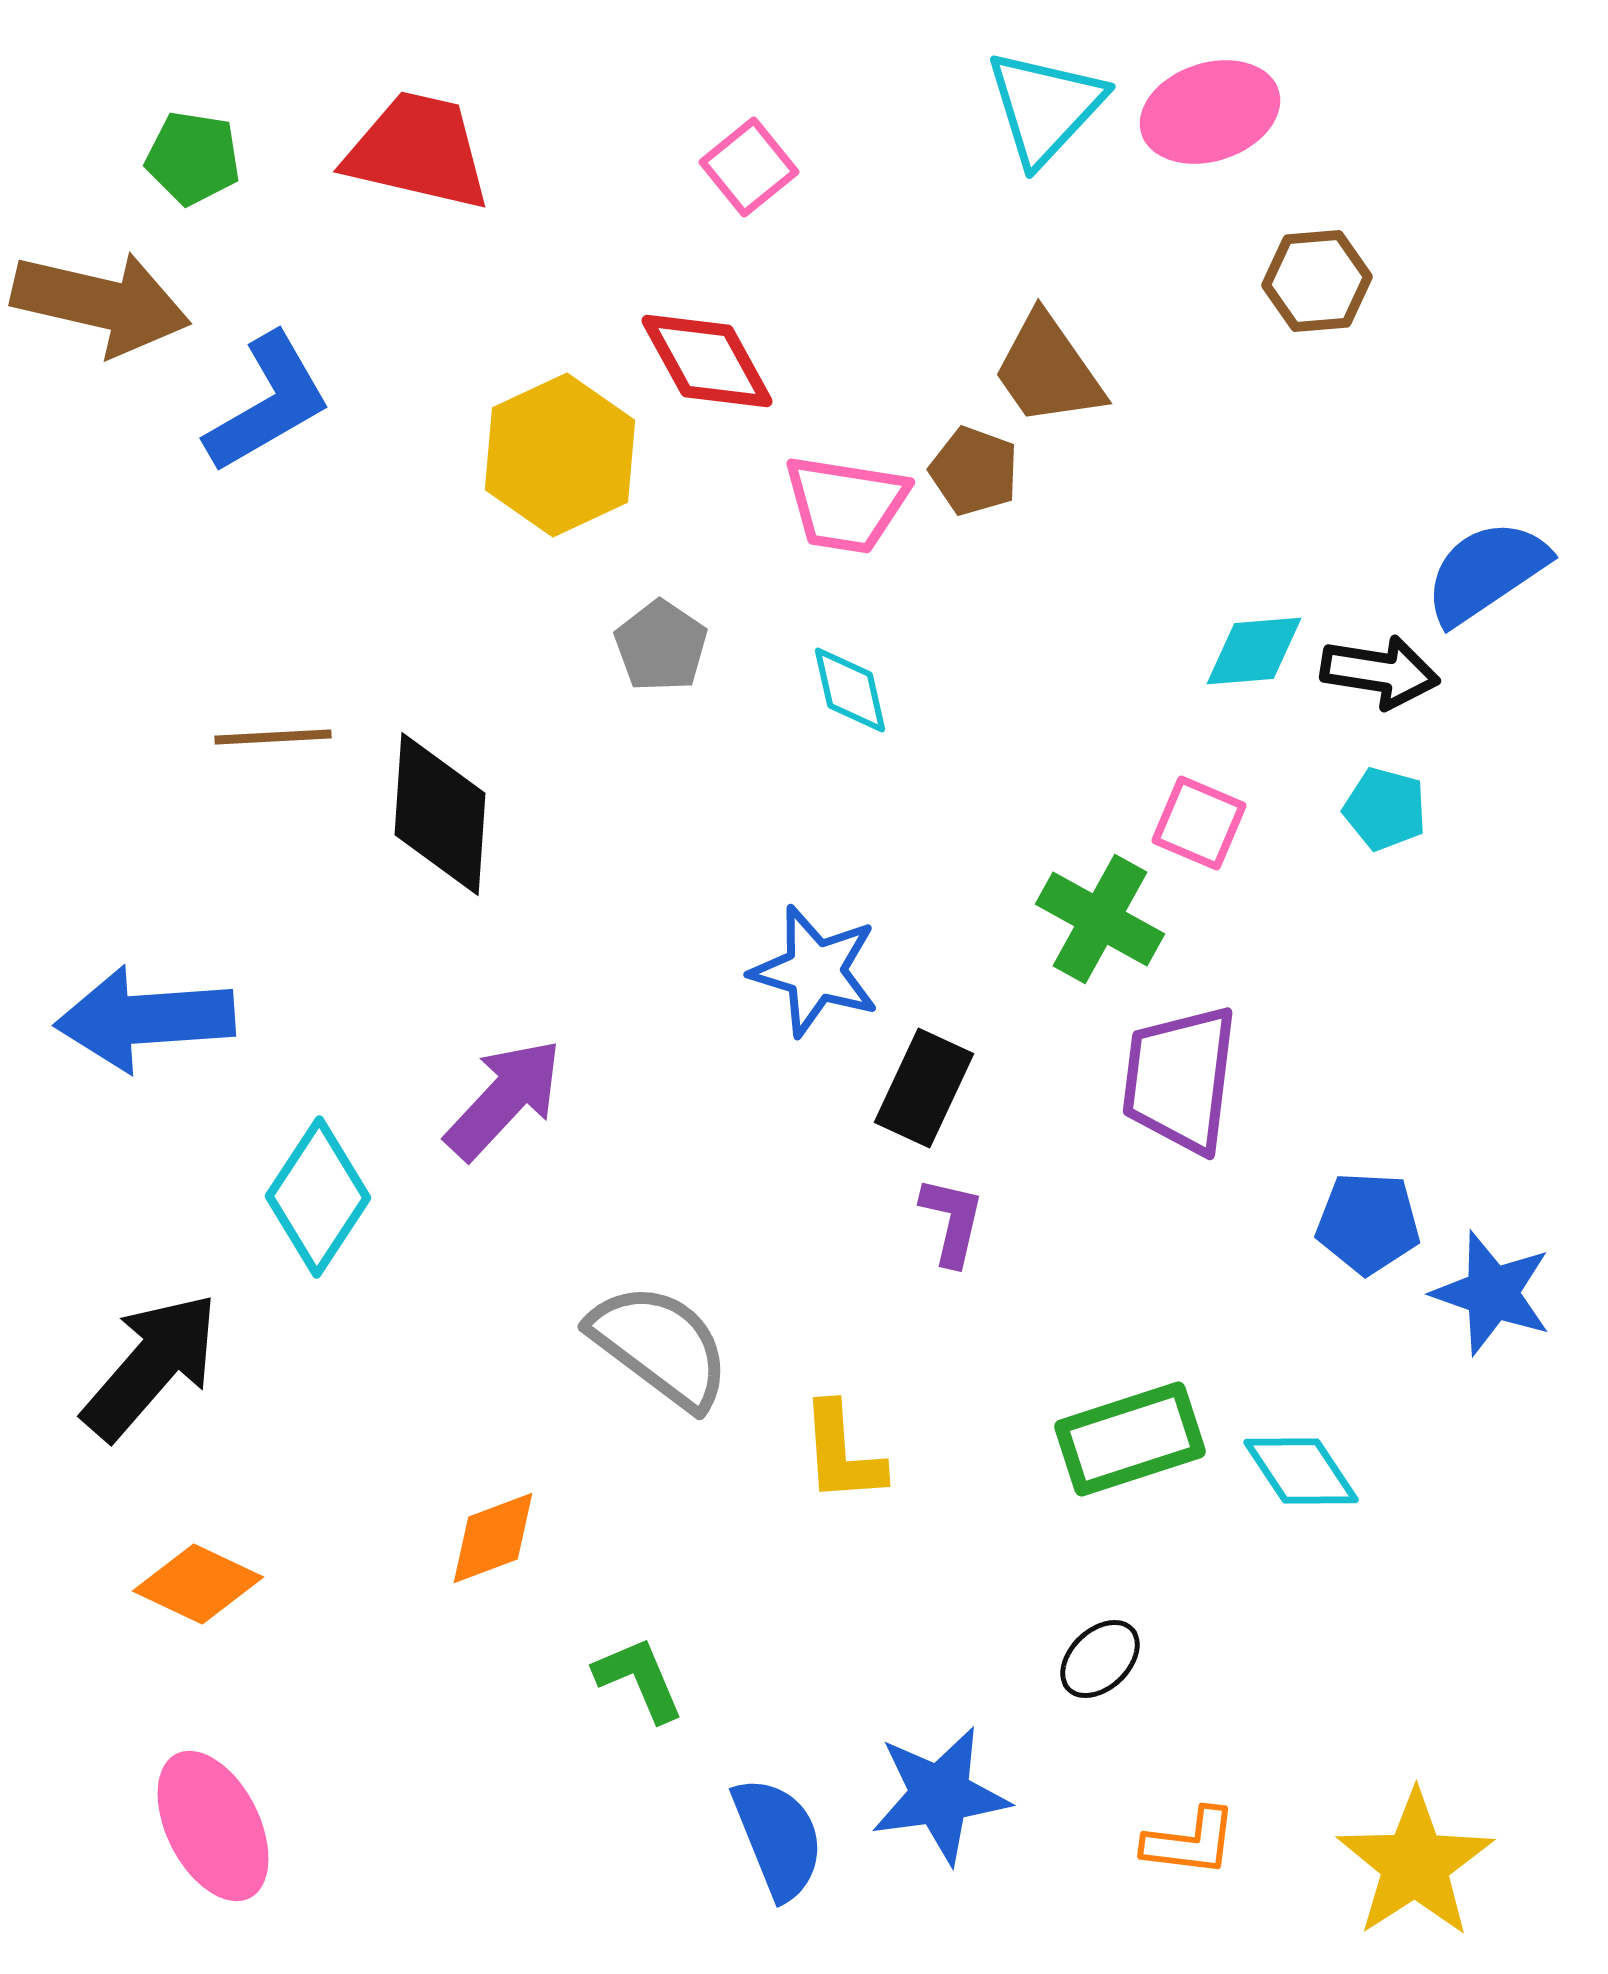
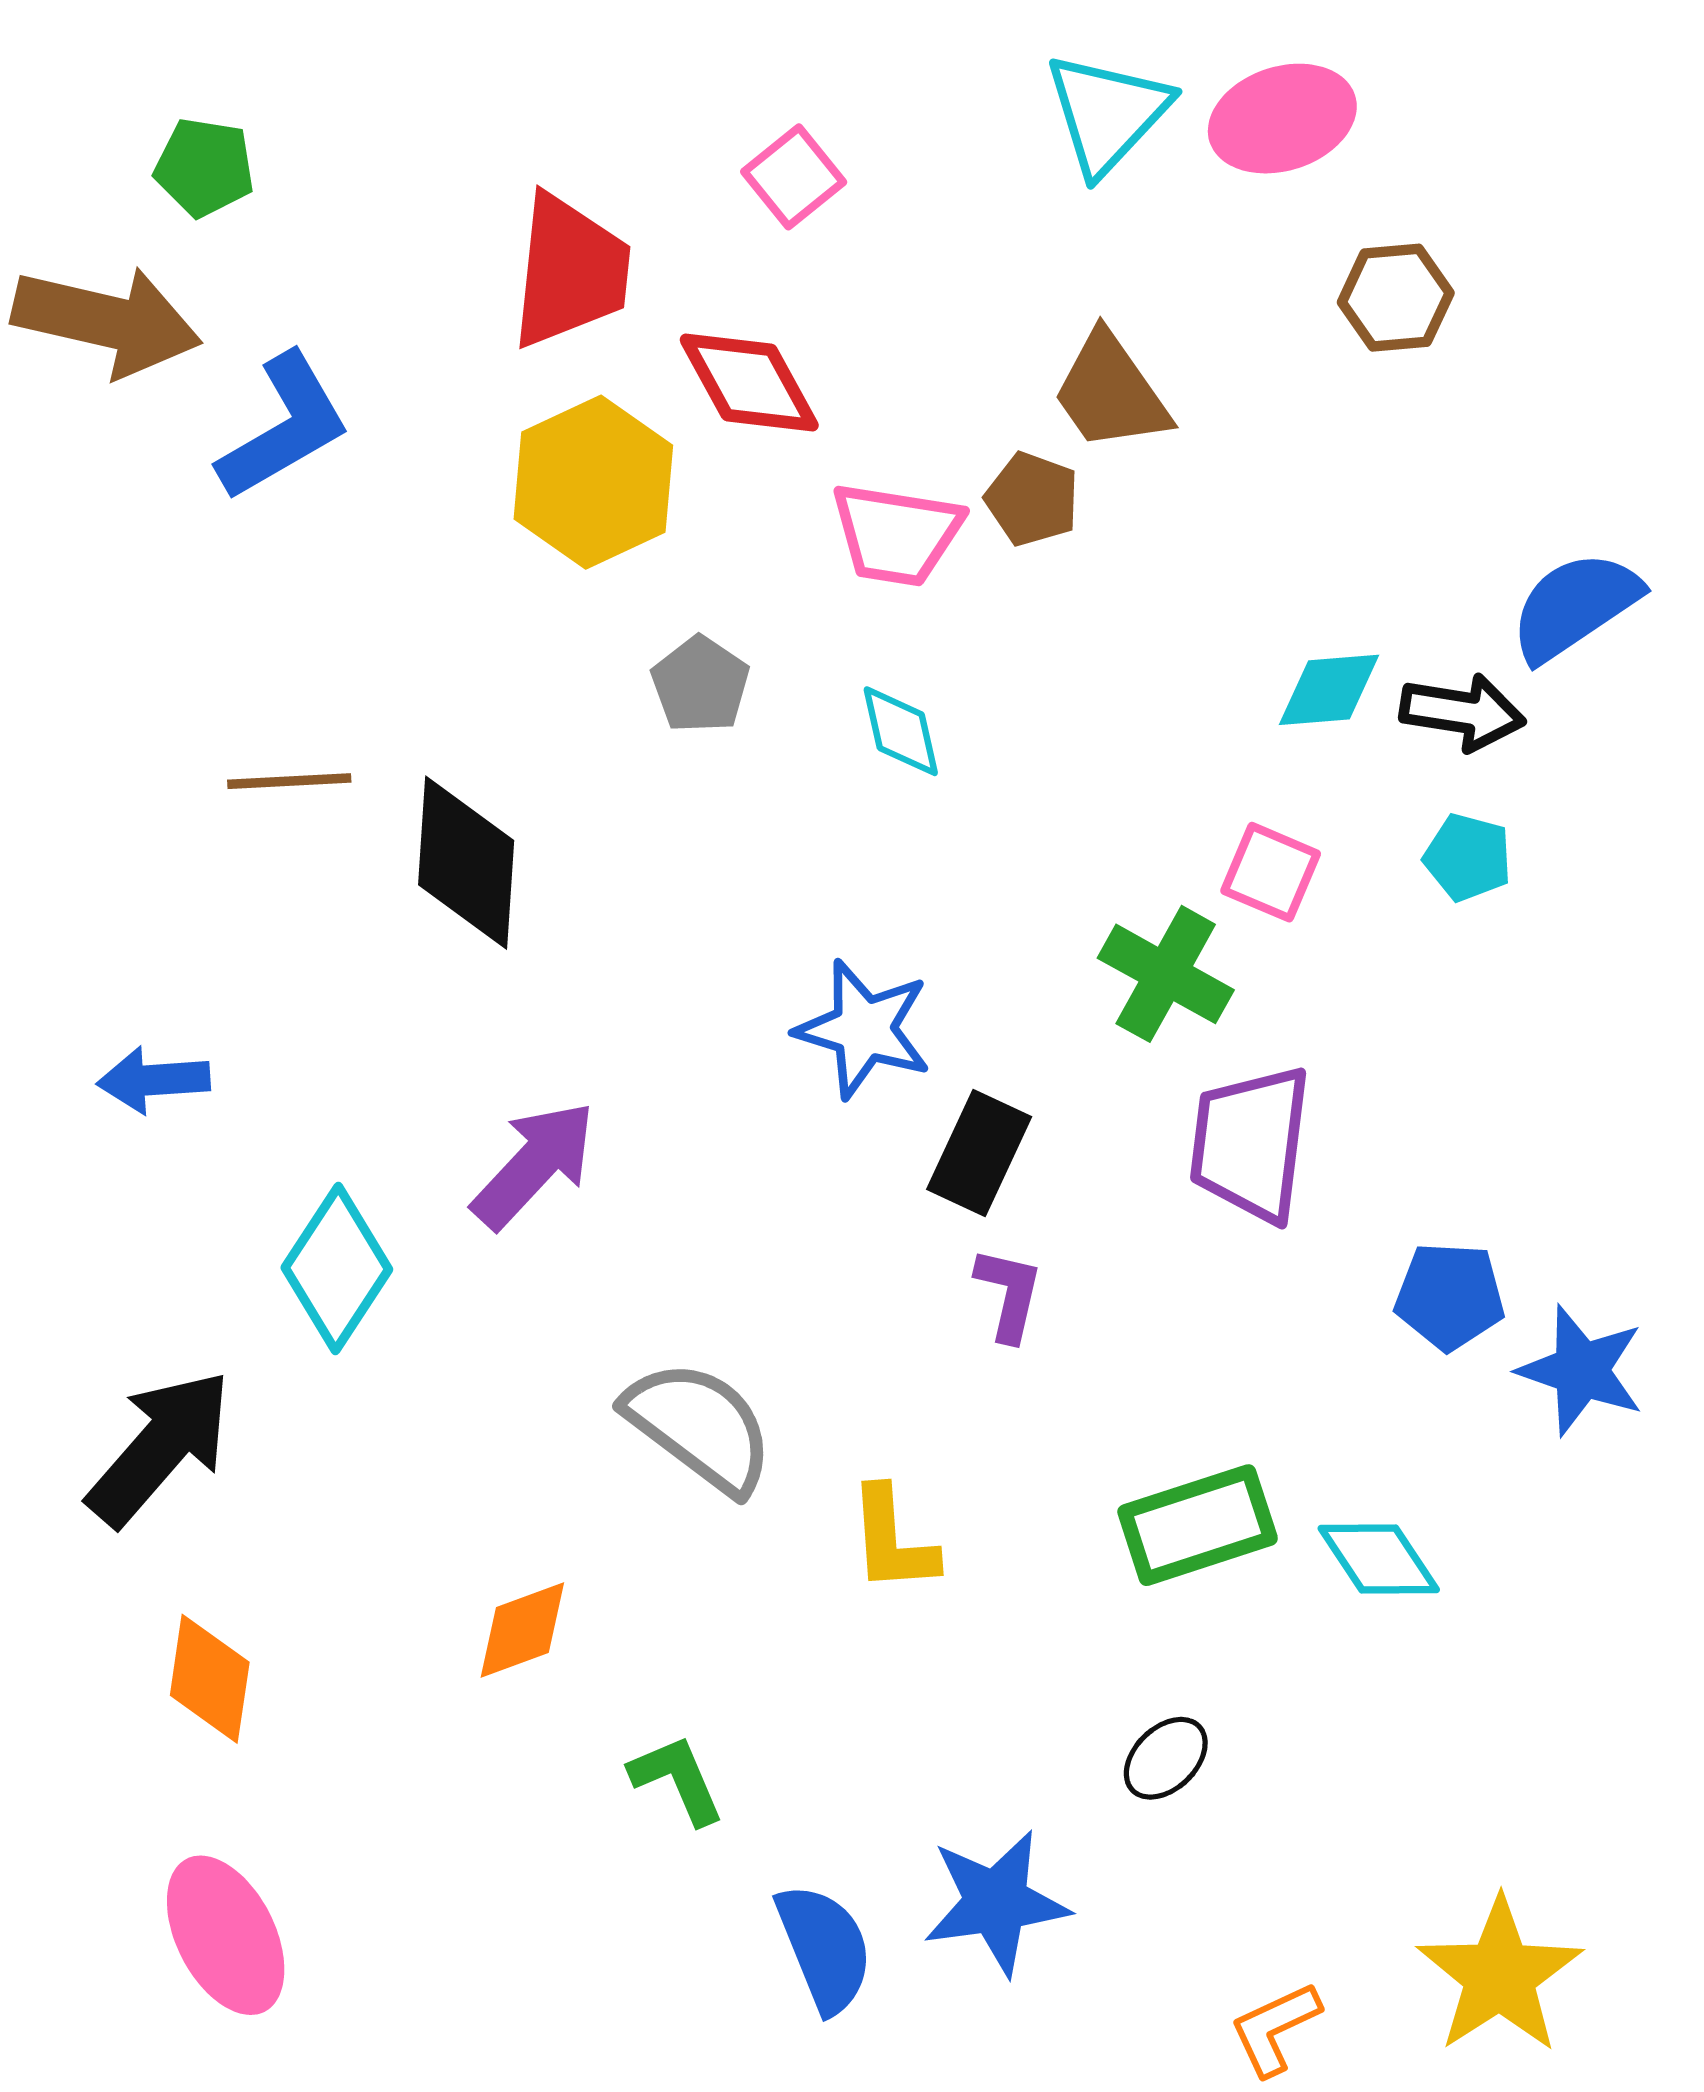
red trapezoid: (418, 151) -> (570, 271), moved, turned 83
blue arrow: (145, 1019) -> (154, 1080), size x0.6
orange diamond: (198, 1584) -> (210, 1679), turned 73
orange L-shape: (1190, 1842) -> (1275, 2029), moved, turned 148

